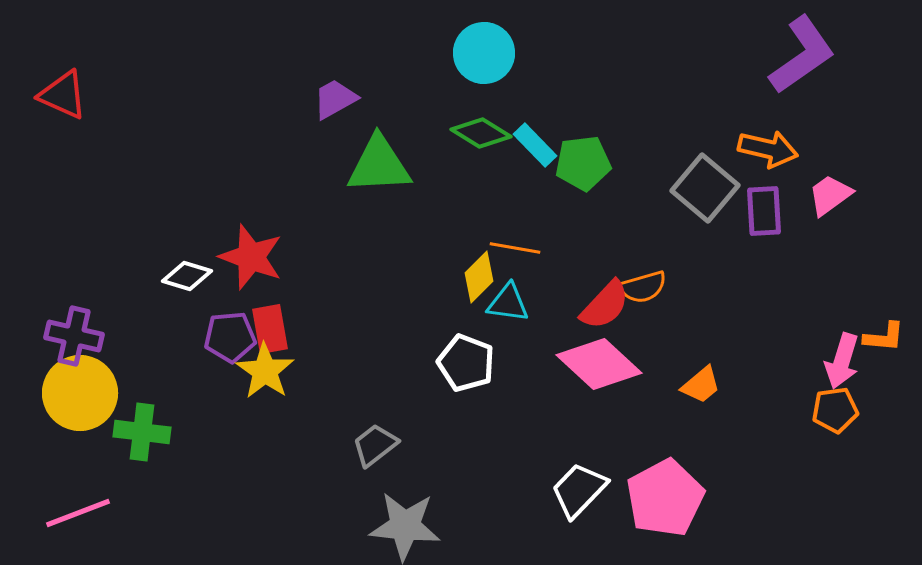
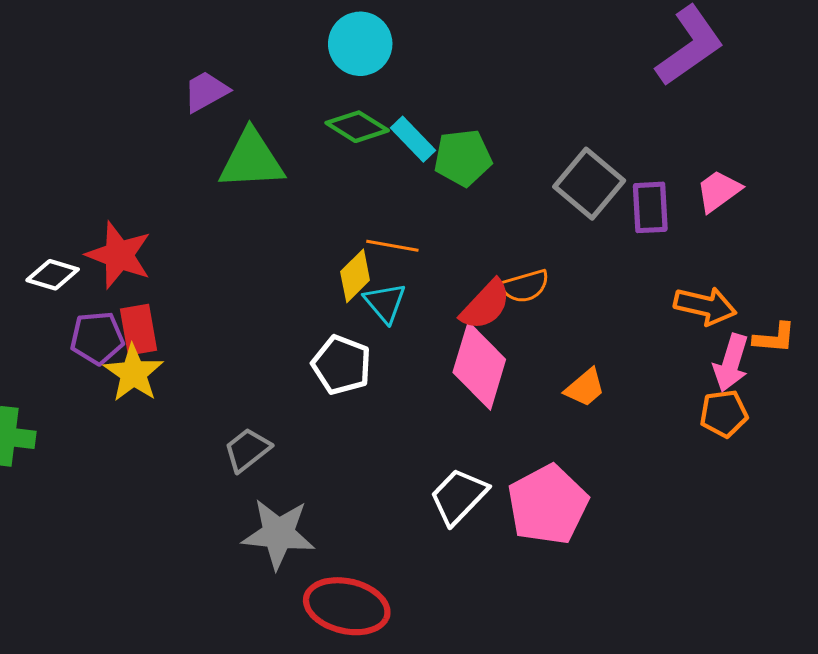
orange arrow: (768, 149) -> (705, 306), moved
cyan triangle: (508, 303) -> (385, 303), turned 42
pink diamond: (599, 364) -> (479, 366), turned 64

